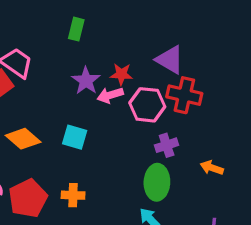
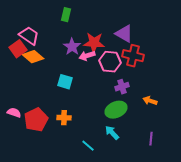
red star: (121, 74) -> (94, 43), size x1.5
orange diamond: (23, 139) -> (33, 57), moved
green ellipse: (157, 182) -> (116, 110), turned 65

